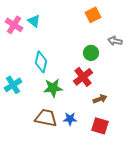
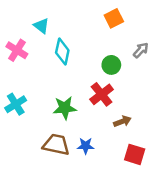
pink cross: (14, 25) -> (17, 50), moved
gray arrow: (115, 41) -> (141, 50), turned 120
cyan diamond: (41, 62) -> (62, 51), moved
red square: (100, 126) -> (135, 154), moved

